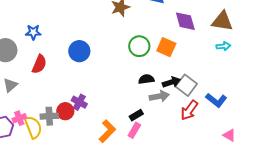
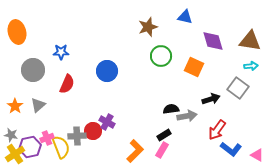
green circle: (139, 46) -> (161, 56), moved
black semicircle: (146, 79) -> (171, 109), moved
black arrow: (171, 82) -> (211, 99), moved
gray square: (186, 85) -> (238, 88), moved
blue L-shape: (216, 100) -> (231, 149), moved

